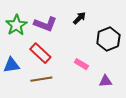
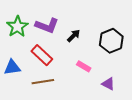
black arrow: (79, 18) -> (74, 36), moved
purple triangle: (105, 81) -> (108, 84), turned 32

